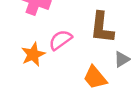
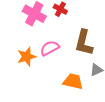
orange trapezoid: (95, 78) -> (73, 81), turned 135

